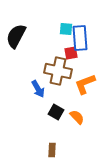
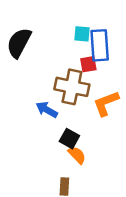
blue arrow: (38, 89) -> (47, 110), turned 150
orange semicircle: (77, 117) -> (77, 155), moved

